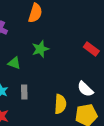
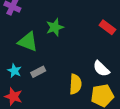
green triangle: (14, 63) -> (28, 42), size x1.5
gray rectangle: (24, 92) -> (38, 72), turned 64

